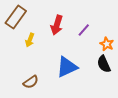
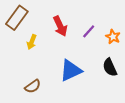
red arrow: (57, 25) -> (60, 26), turned -42
orange star: (107, 44) -> (113, 37), moved

